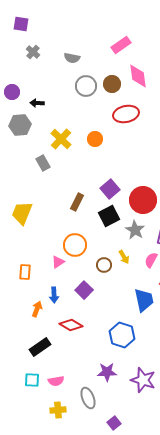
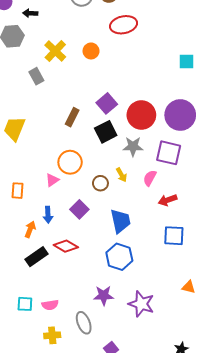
gray star: (135, 230) -> (133, 146), turned -30
blue trapezoid: (144, 300) -> (120, 221), moved
black rectangle: (40, 347) -> (36, 257), moved

